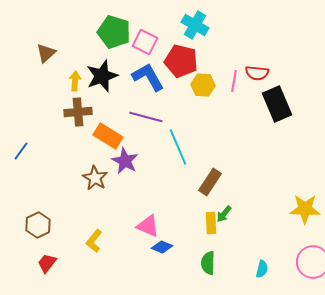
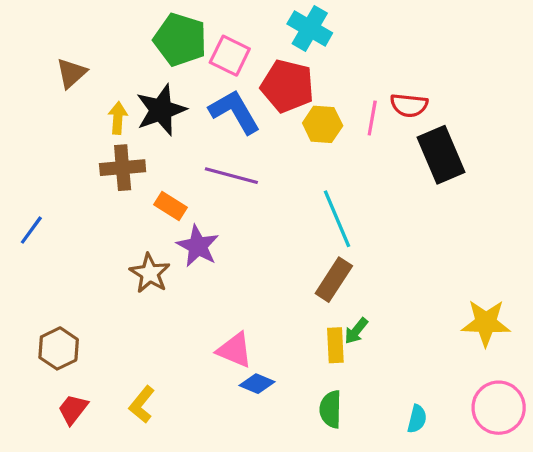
orange rectangle: (108, 136) -> (171, 206), size x0.7
cyan line: (178, 147) -> (337, 219), moved
yellow L-shape: (94, 241) -> (142, 404), moved

